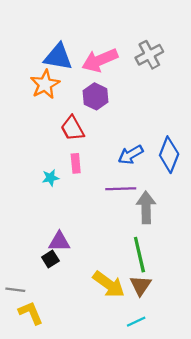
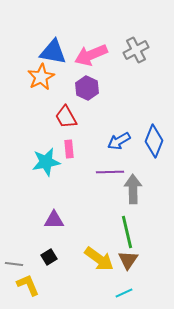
cyan star: (50, 178) -> (46, 162), size x1.8
black square: (50, 259) -> (49, 257), moved

